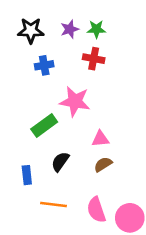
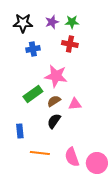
black semicircle: (60, 162) -> (54, 121), moved
brown semicircle: (103, 164) -> (54, 101), moved

